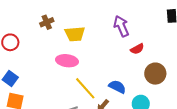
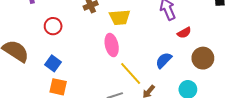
pink ellipse: (67, 61) -> (112, 45), turned 70
blue semicircle: (117, 87) -> (164, 60), moved, turned -72

